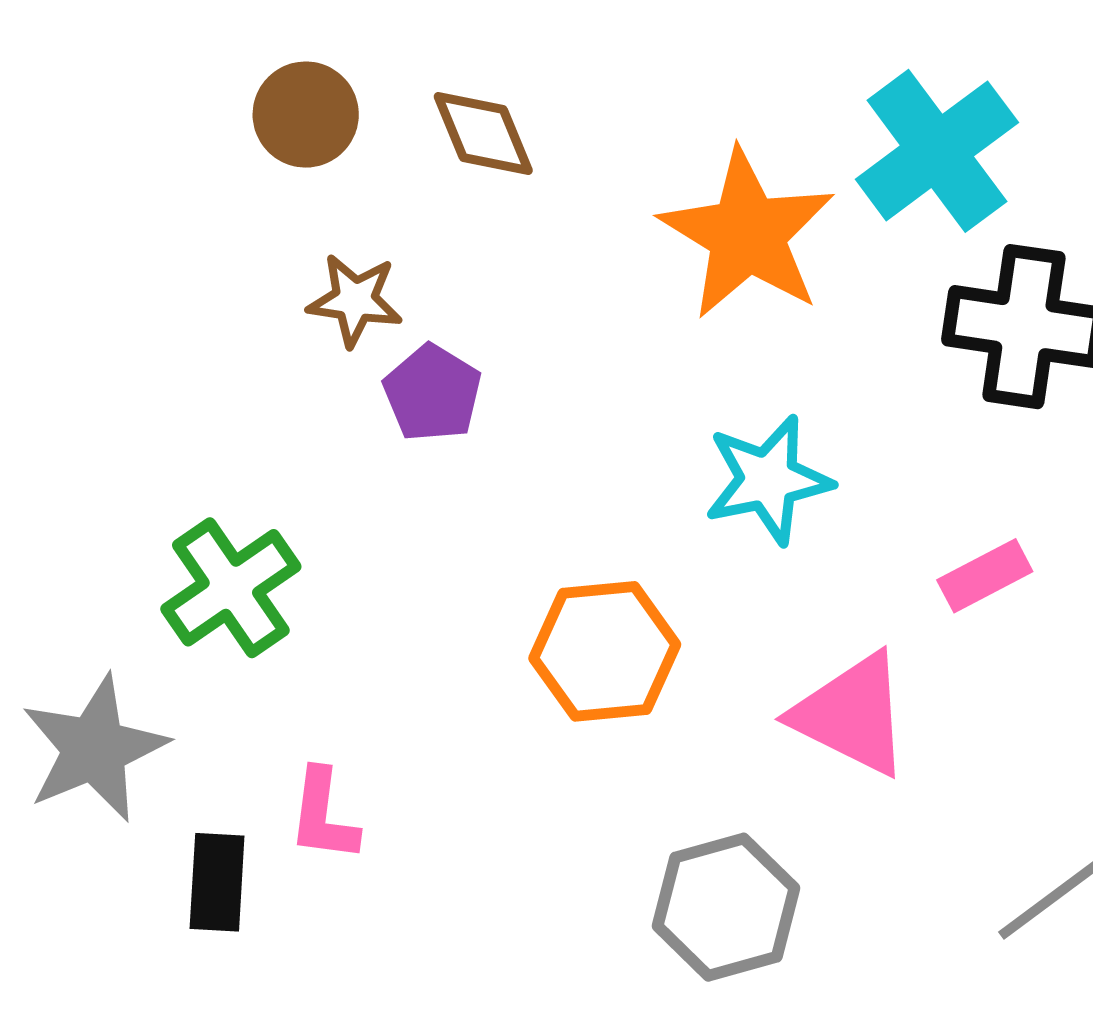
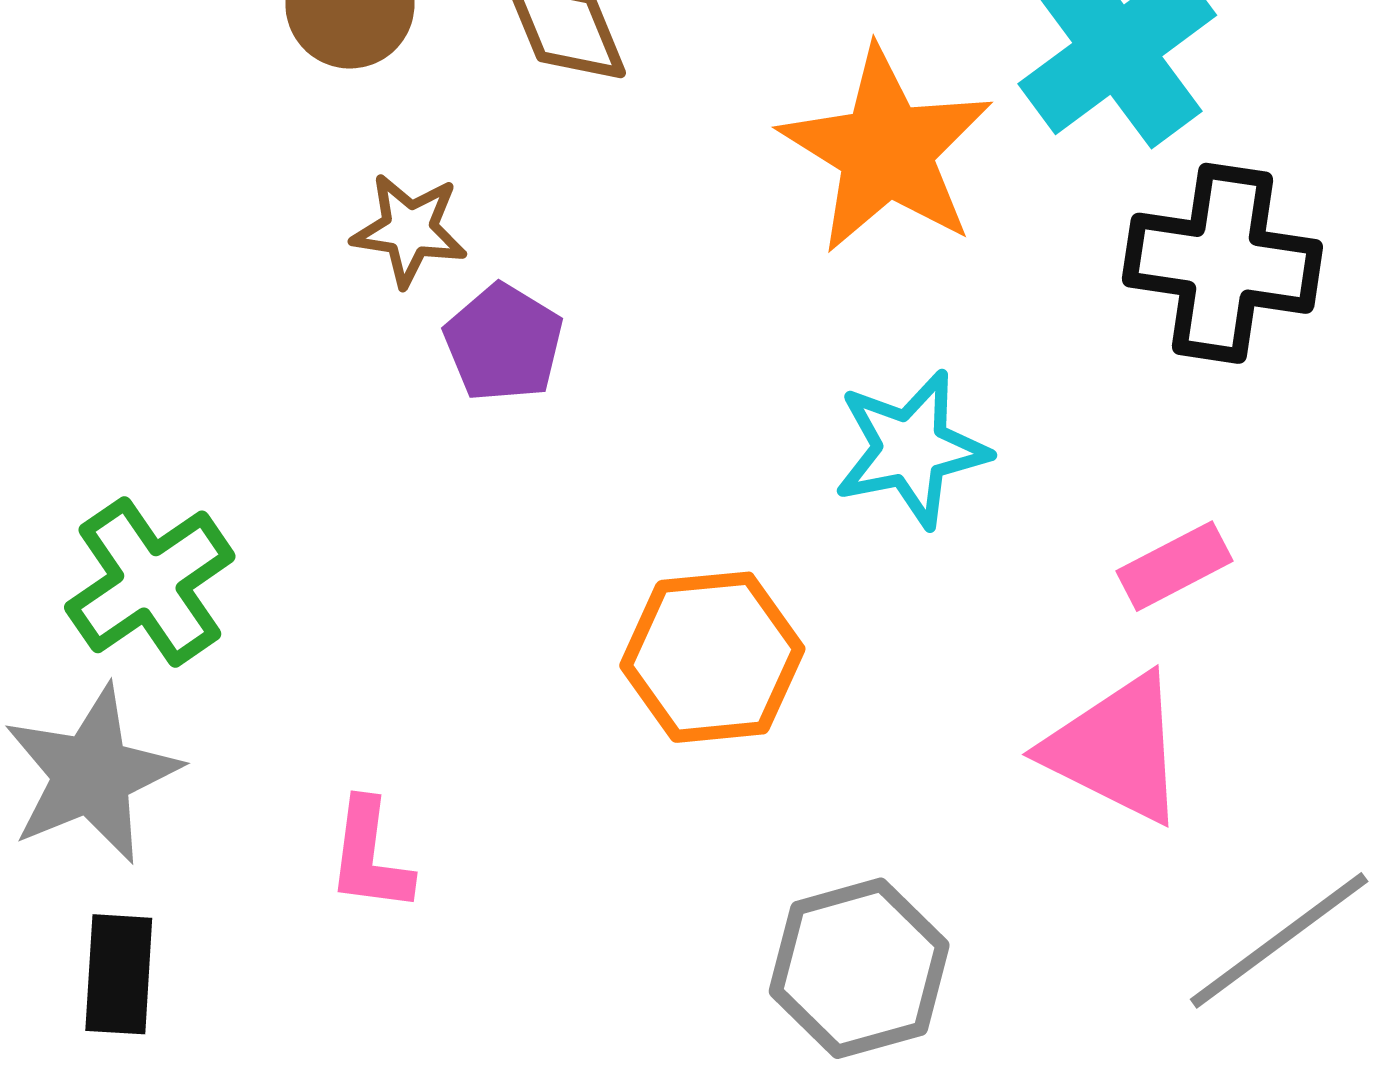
green cross: (231, 588) -> (150, 582), moved
pink triangle: (852, 714) -> (1116, 749), moved
black rectangle: (217, 882) -> (119, 974), moved

